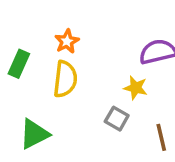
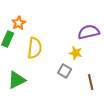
orange star: (67, 41) -> (19, 23), moved

